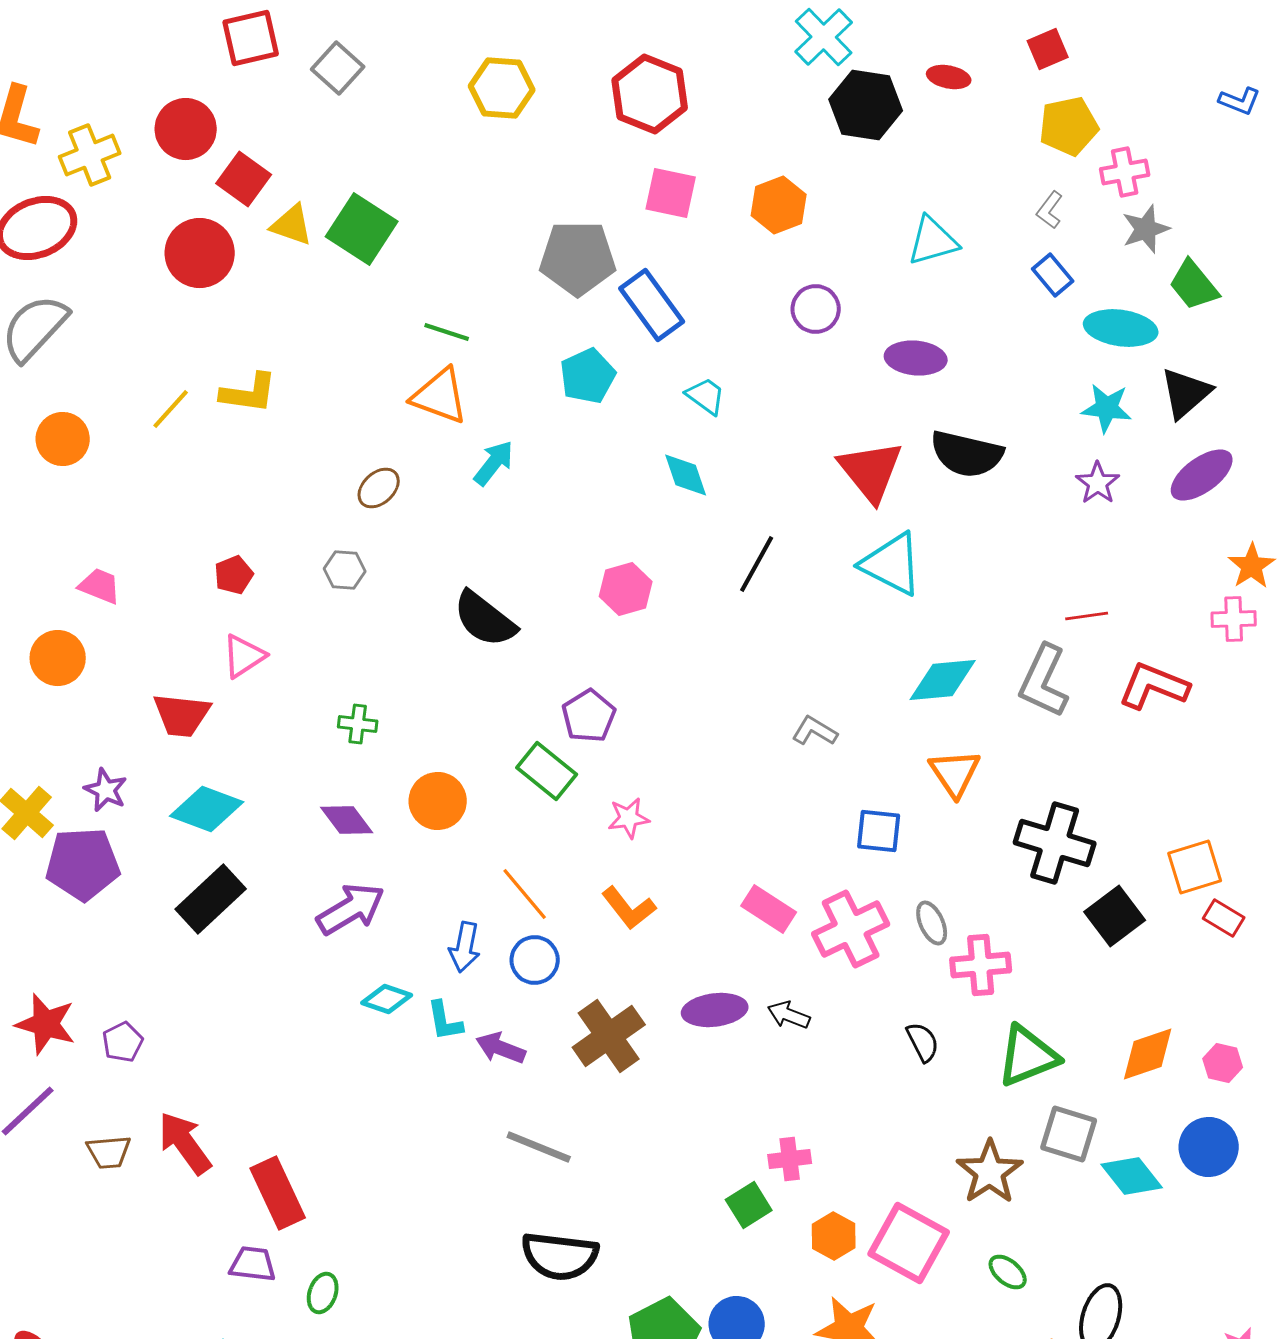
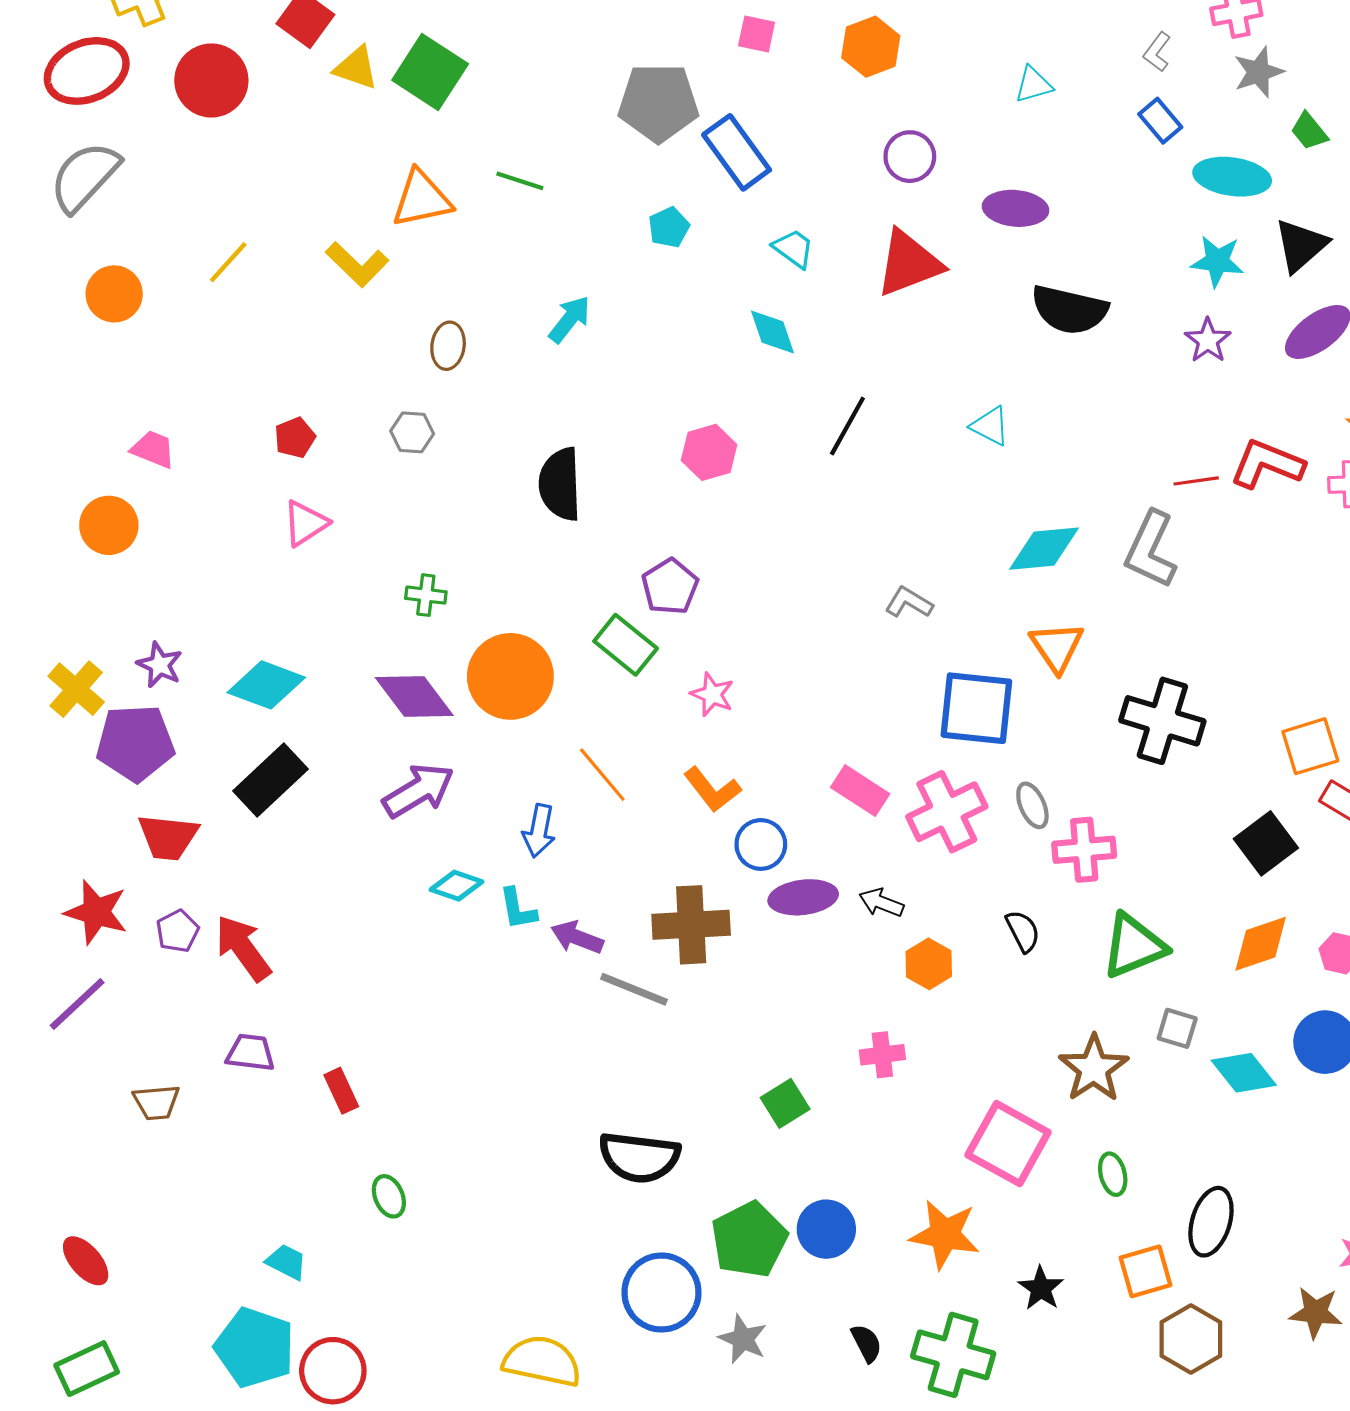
pink square: (671, 193) -> (757, 34), size x0.7
cyan triangle: (933, 241) -> (1033, 85), size x0.7
red circle: (200, 253) -> (211, 80), moved
green trapezoid: (1194, 285) -> (1309, 131), size x0.7
cyan pentagon: (588, 376) -> (669, 227), size x0.7
yellow L-shape: (249, 393) -> (357, 264), moved, turned 36
orange triangle: (440, 396) -> (422, 199), moved, turned -32
red triangle: (871, 471) -> (909, 263), moved, turned 48
brown ellipse: (379, 488) -> (448, 346), turned -39
cyan triangle: (892, 564) -> (990, 426), size x0.6
black semicircle: (485, 619) -> (560, 484), turned 50
red L-shape: (1154, 686) -> (1267, 464), moved
red trapezoid: (182, 715) -> (168, 837), moved
orange circle: (438, 801) -> (510, 676), size x1.4
pink star: (629, 818) -> (712, 694), turned 30
purple diamond: (347, 820) -> (414, 697), size x1.4
blue square: (879, 831) -> (976, 708), size x1.6
black square: (1115, 916) -> (1266, 843), moved
blue circle: (535, 960) -> (761, 844), moved
brown cross: (609, 1036) -> (691, 925), turned 32
gray square: (1069, 1134) -> (1177, 1028), size x0.7
red arrow: (185, 1143) -> (243, 948), moved
gray line: (539, 1147) -> (634, 989), moved
brown trapezoid: (109, 1152) -> (156, 1102), moved
red rectangle: (278, 1193) -> (341, 1091), size x0.6
green square: (749, 1205) -> (785, 1103), moved
orange hexagon: (834, 1236) -> (929, 964), moved
purple trapezoid: (253, 1264) -> (250, 1053), moved
green ellipse: (1008, 1272) -> (1113, 1174), turned 36
green ellipse: (323, 1293) -> (389, 1196), turned -42

